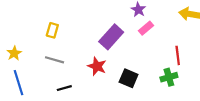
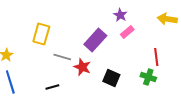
yellow rectangle: (52, 30) -> (41, 34), size x1.5
gray line: (54, 60) -> (62, 57), moved
green cross: (169, 77) -> (148, 77), turned 35

